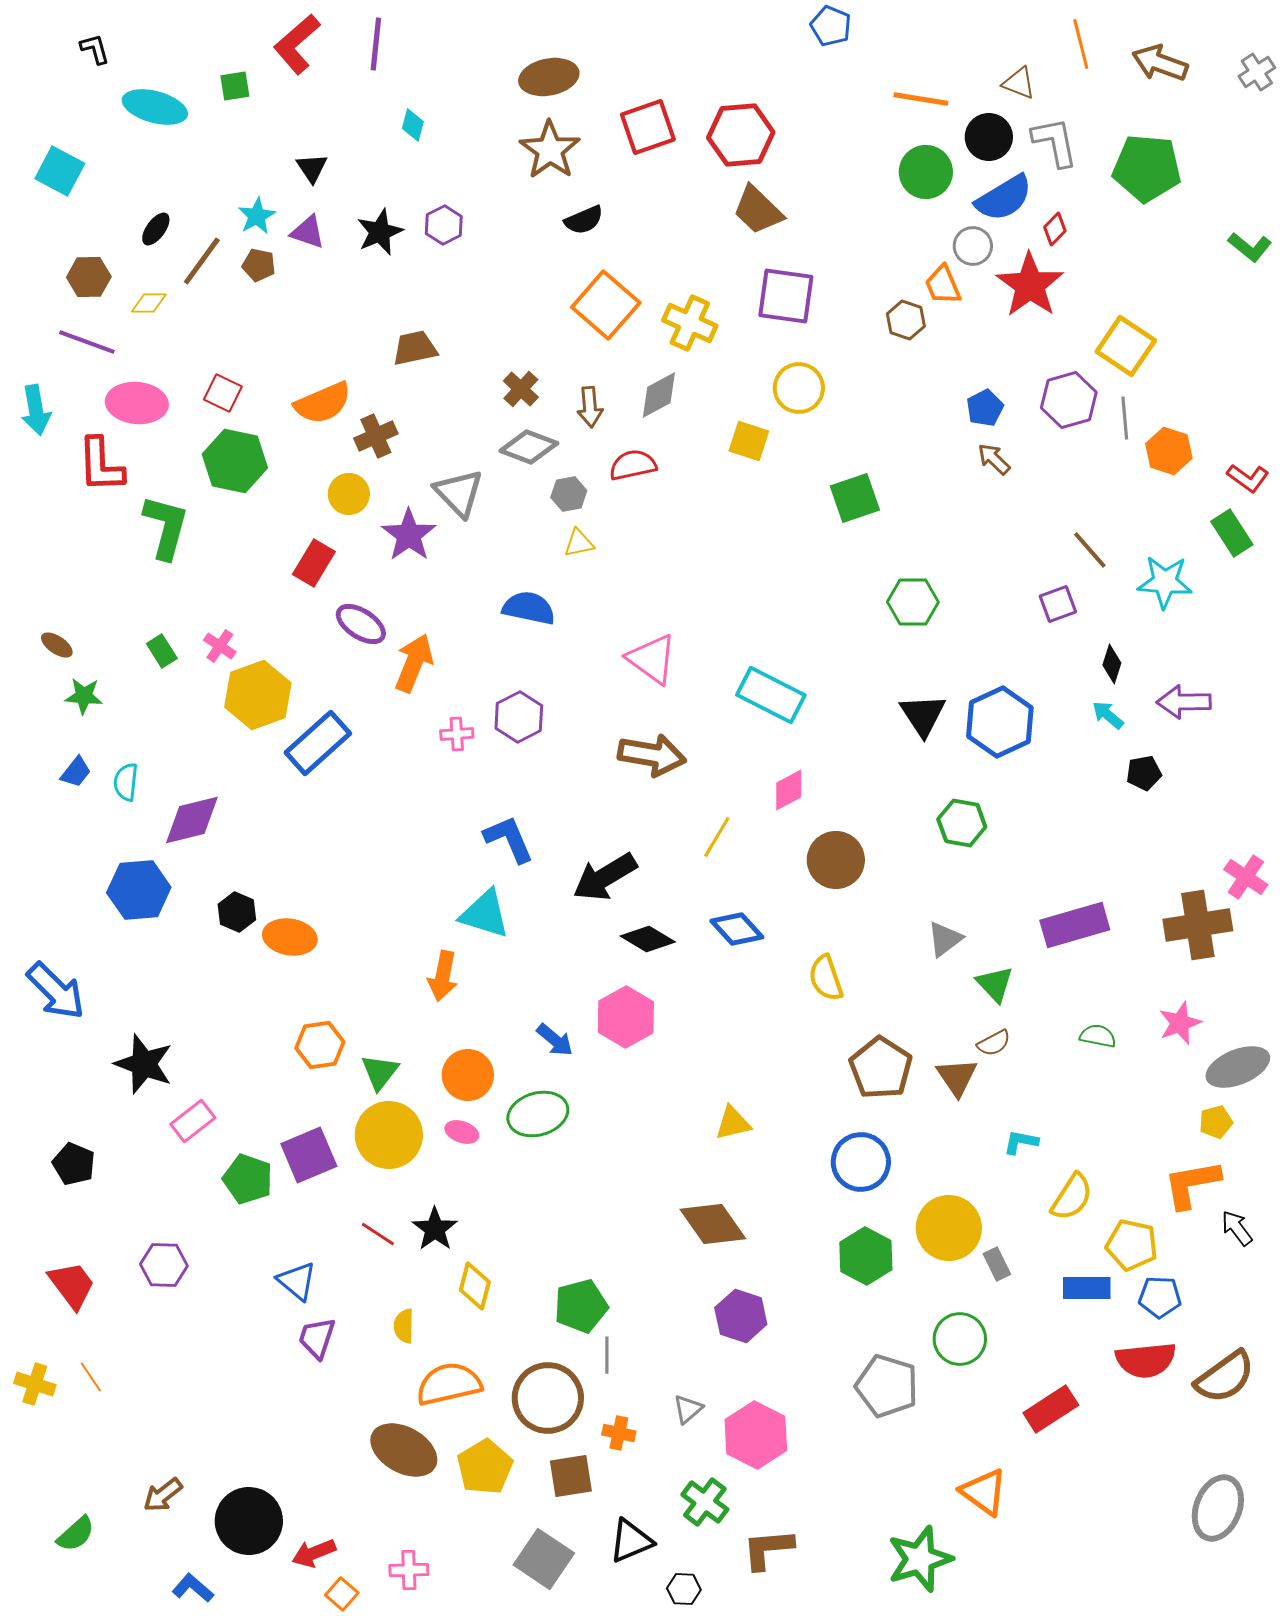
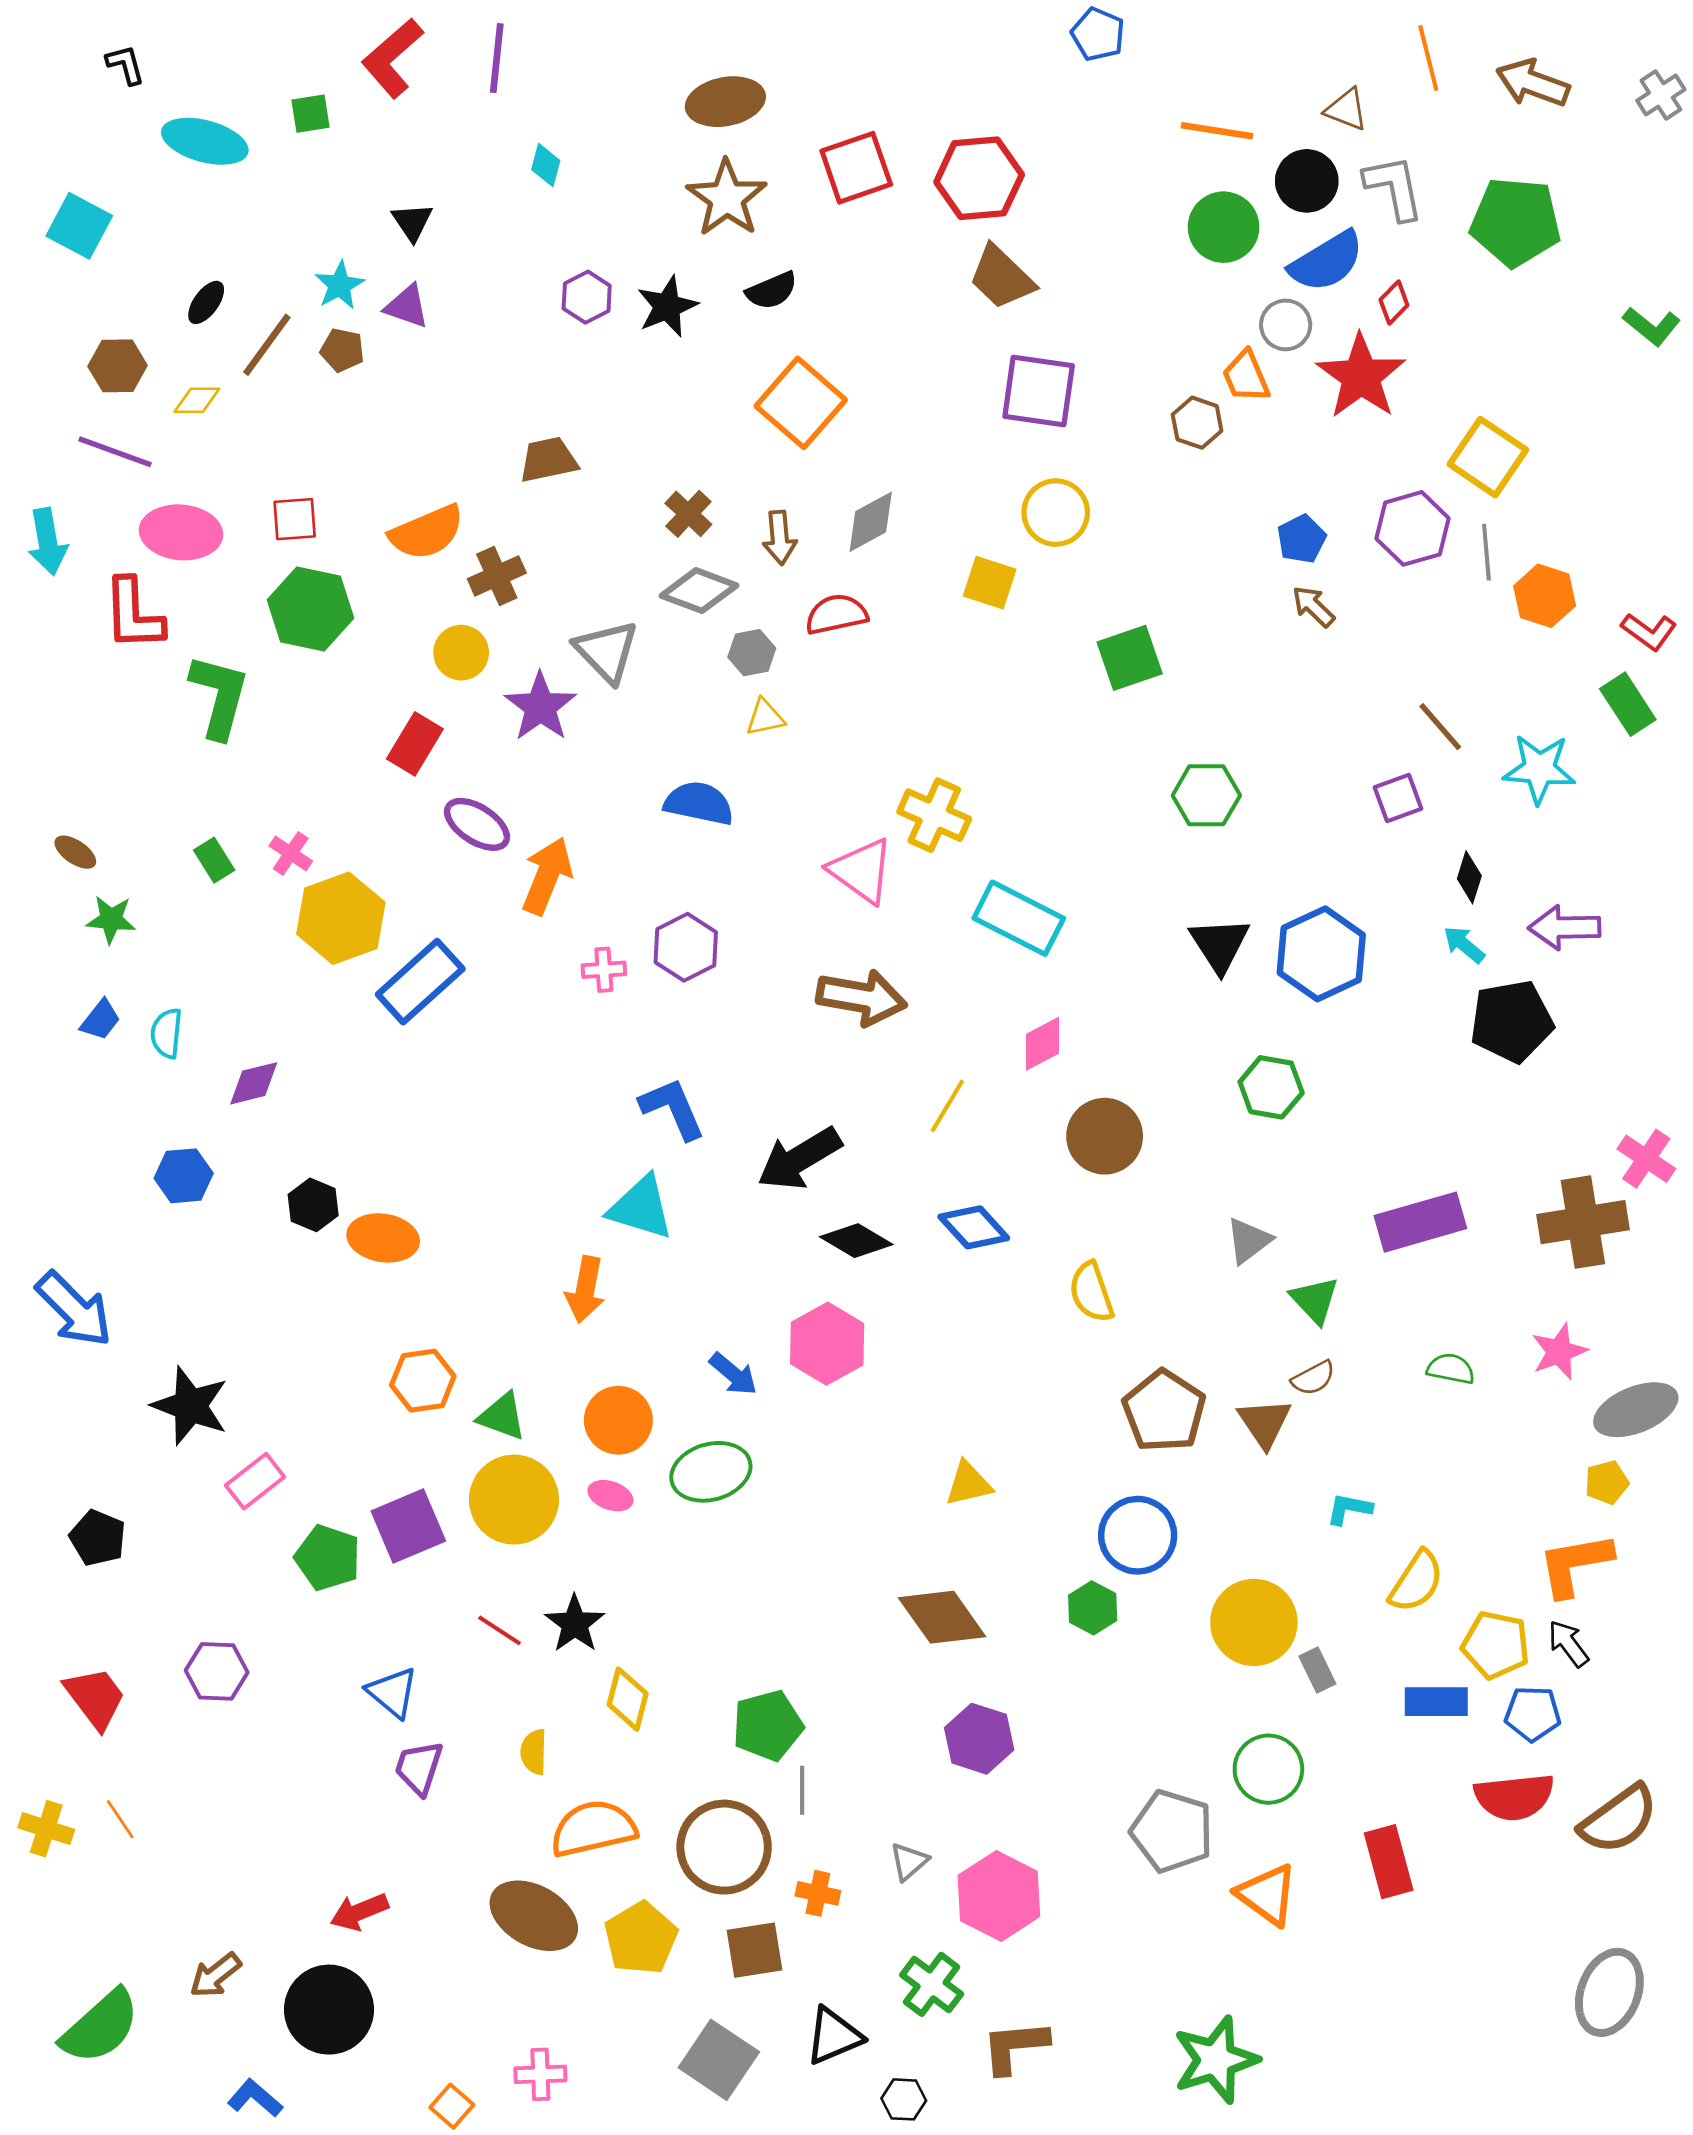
black star: (380, 232) -> (667, 306), moved
yellow cross: (690, 323) -> (934, 815), moved
red square: (223, 393) -> (295, 519), turned -30
black pentagon: (1144, 773) -> (1512, 1021), size x1.8
purple diamond: (192, 820) -> (254, 1083), size x0.7
blue hexagon: (139, 890) -> (184, 1176), size x0.7
green triangle: (380, 1072) -> (502, 1416), turned -48
black arrow: (1237, 1228) -> (1568, 1644), moved
green hexagon: (866, 1256) -> (1093, 1608), moved, size x0.7
red rectangle: (1051, 1409) -> (1389, 1862), turned -72
orange triangle: (984, 1492) -> (1267, 1895), moved
green semicircle: (76, 1534) -> (100, 2027), size x1.6
red arrow: (314, 1553) -> (359, 1912), moved

